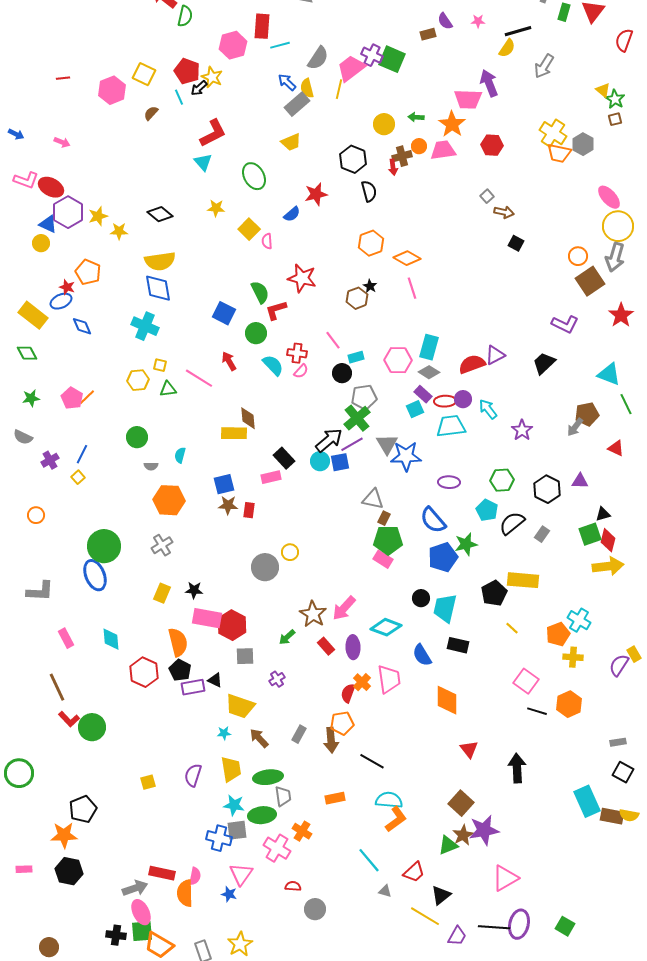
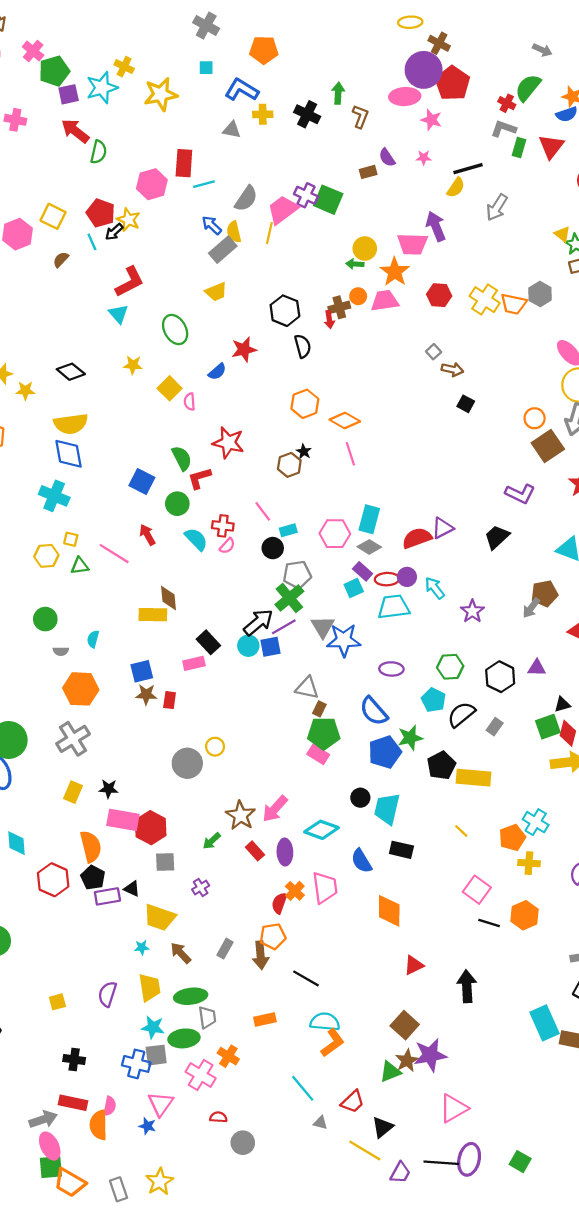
yellow circle: (384, 124) -> (365, 249), moved
yellow cross: (553, 133) -> (485, 300), moved
gray cross: (162, 545) -> (73, 739), size x1.4
black pentagon: (494, 593) -> (441, 765), moved
red triangle: (469, 749) -> (414, 965), turned 42
black cross: (116, 935) -> (74, 1059), moved

